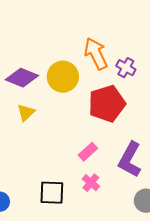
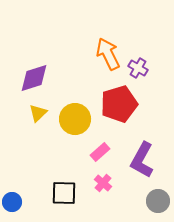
yellow circle: (63, 77) -> (75, 119), moved
purple diamond: (22, 78) -> (34, 78), turned -40

